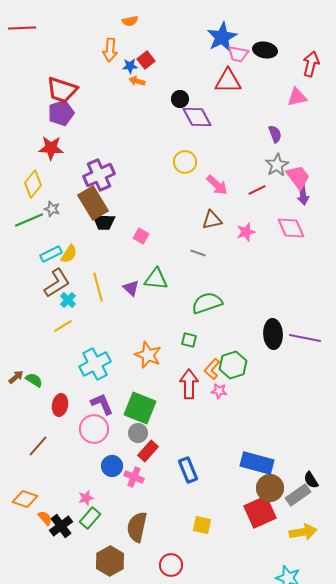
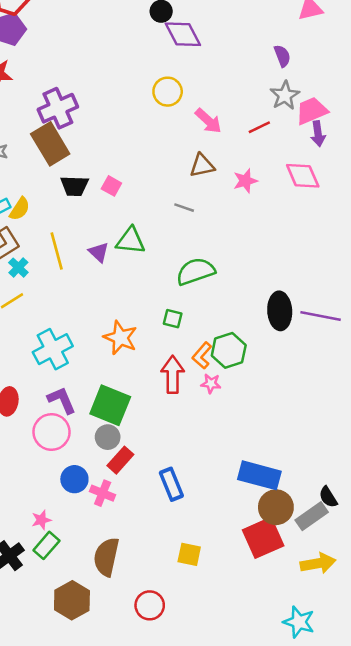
pink trapezoid: (298, 177) -> (312, 111), turned -76
black trapezoid: (104, 222) -> (74, 186), moved

